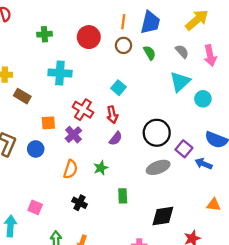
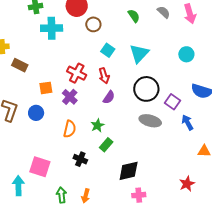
brown circle: (123, 45) -> (93, 24), moved
cyan cross: (60, 73) -> (52, 28), moved
cyan triangle: (180, 82) -> (139, 53), moved
blue arrow: (204, 164) -> (187, 122), moved, turned 42
gray ellipse: (158, 167) -> (150, 121), turned 40
green rectangle: (123, 196) -> (106, 145), moved, turned 48
pink square: (35, 207) -> (40, 167), size x1.5
black diamond: (163, 216) -> (129, 171), moved

